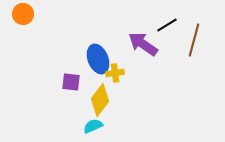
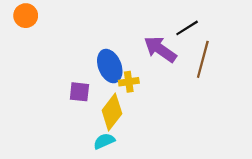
brown line: (194, 40) -> (203, 59), moved

